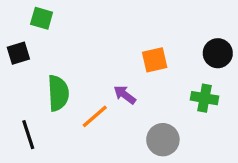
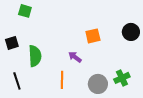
black square: (18, 53) -> (12, 43), moved
green cross: (204, 98) -> (122, 78), moved, turned -35
orange line: (95, 116) -> (62, 80), moved, turned -48

